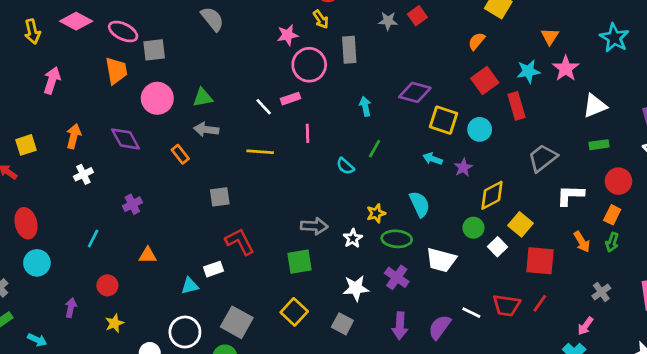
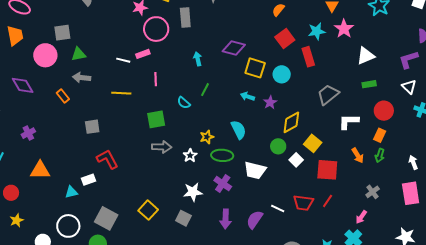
gray square: (154, 50) -> (62, 33), moved
white line: (264, 107) -> (123, 60), turned -32
orange triangle: (148, 255) -> (40, 170), size x1.5
green square: (299, 262) -> (156, 119), moved

